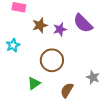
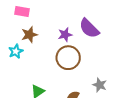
brown star: (40, 25) -> (29, 35), moved
brown circle: (52, 60) -> (68, 58), moved

